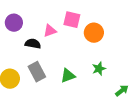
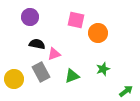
purple circle: (14, 23) -> (30, 17), moved
pink triangle: (50, 31) -> (54, 54), moved

